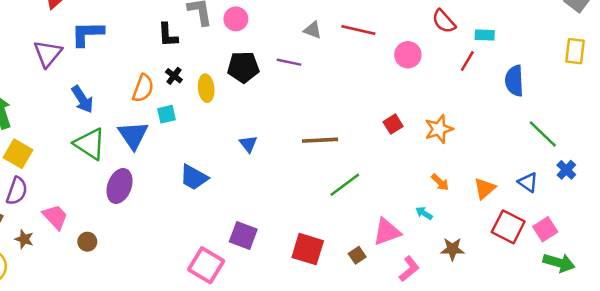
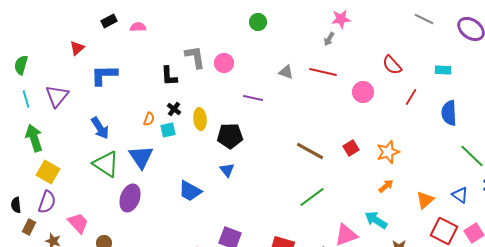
cyan rectangle: (485, 35) -> (443, 70), moved
purple triangle: (48, 54) -> (57, 96), moved
purple line: (289, 62) -> (253, 98), moved
black pentagon: (243, 67) -> (230, 136), moved
orange semicircle: (143, 88) -> (149, 119), size x0.6
cyan square: (167, 114) -> (168, 130), moved
brown line: (320, 140) -> (310, 151), moved, turned 32
blue triangle: (248, 144) -> (227, 170), moved
orange arrow: (440, 182) -> (386, 186), moved, turned -84
cyan arrow: (424, 213) -> (376, 220), size x1.6

